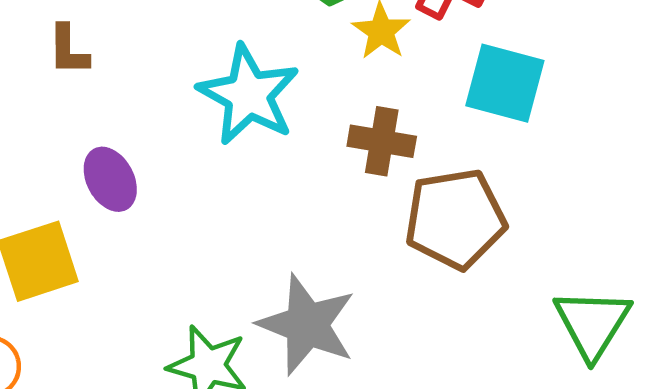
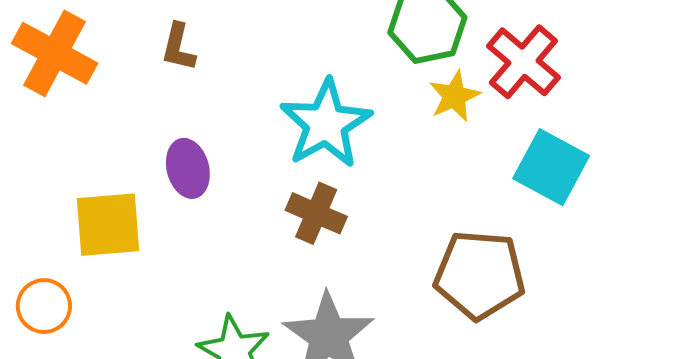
brown cross: (382, 141) -> (316, 213), moved

